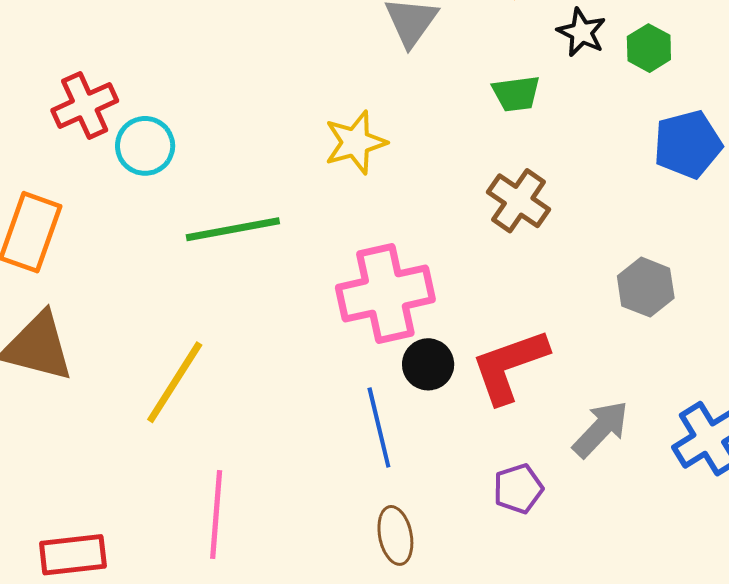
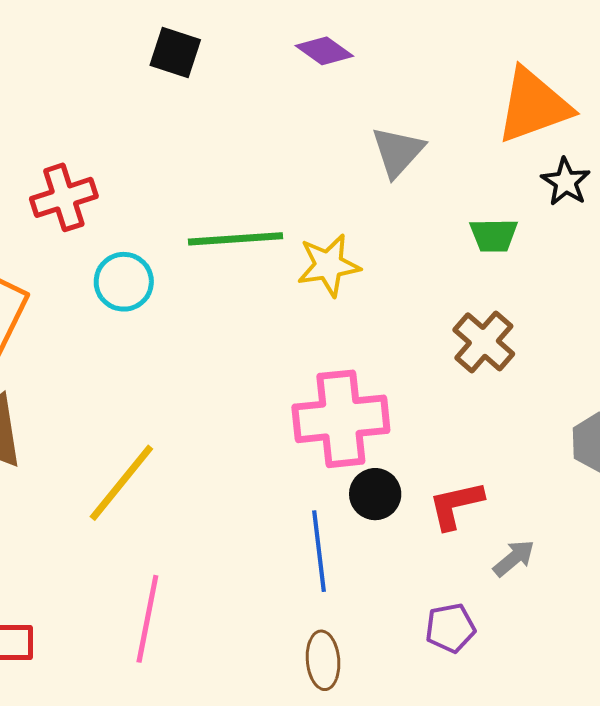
cyan circle: (145, 146) -> (124, 282), moved
green line: (233, 229) -> (235, 239), moved
red L-shape: (509, 366) -> (456, 505), size x0.7
gray arrow: (601, 429) -> (514, 558), moved, size x0.7

